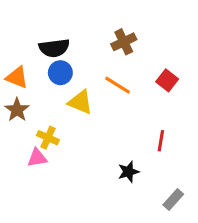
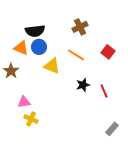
orange triangle: (17, 77) -> (21, 48), moved
yellow cross: (48, 138) -> (31, 119), moved
red line: (161, 141) -> (104, 91), turned -32
black star: (128, 172) -> (83, 85), moved

